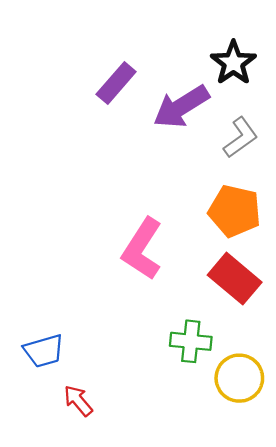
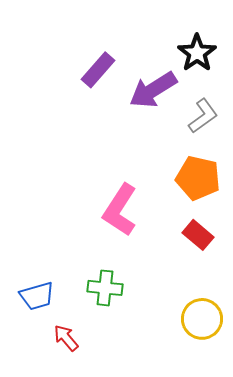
red rectangle: (235, 279) -> (198, 235), size x0.7
green cross: (191, 341) -> (105, 288), moved

